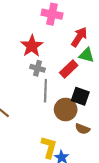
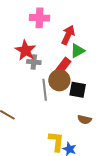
green triangle: (87, 55) -> (78, 51), turned -35
gray cross: (38, 68) -> (34, 62), moved
brown circle: (66, 109) -> (59, 80), moved

